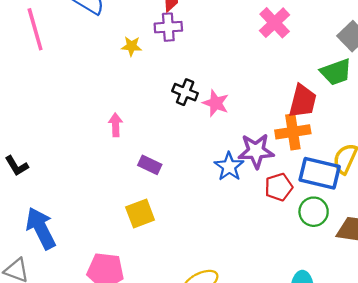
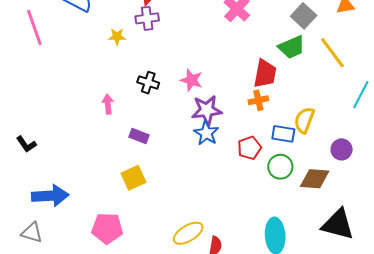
black cross: (185, 92) -> (148, 83), moved
orange cross: (293, 132) -> (258, 100), size x0.7
purple star: (256, 151) -> (207, 110), moved
blue rectangle: (320, 173) -> (283, 134), size x0.7
blue arrow: (41, 228) -> (50, 196), turned 117

